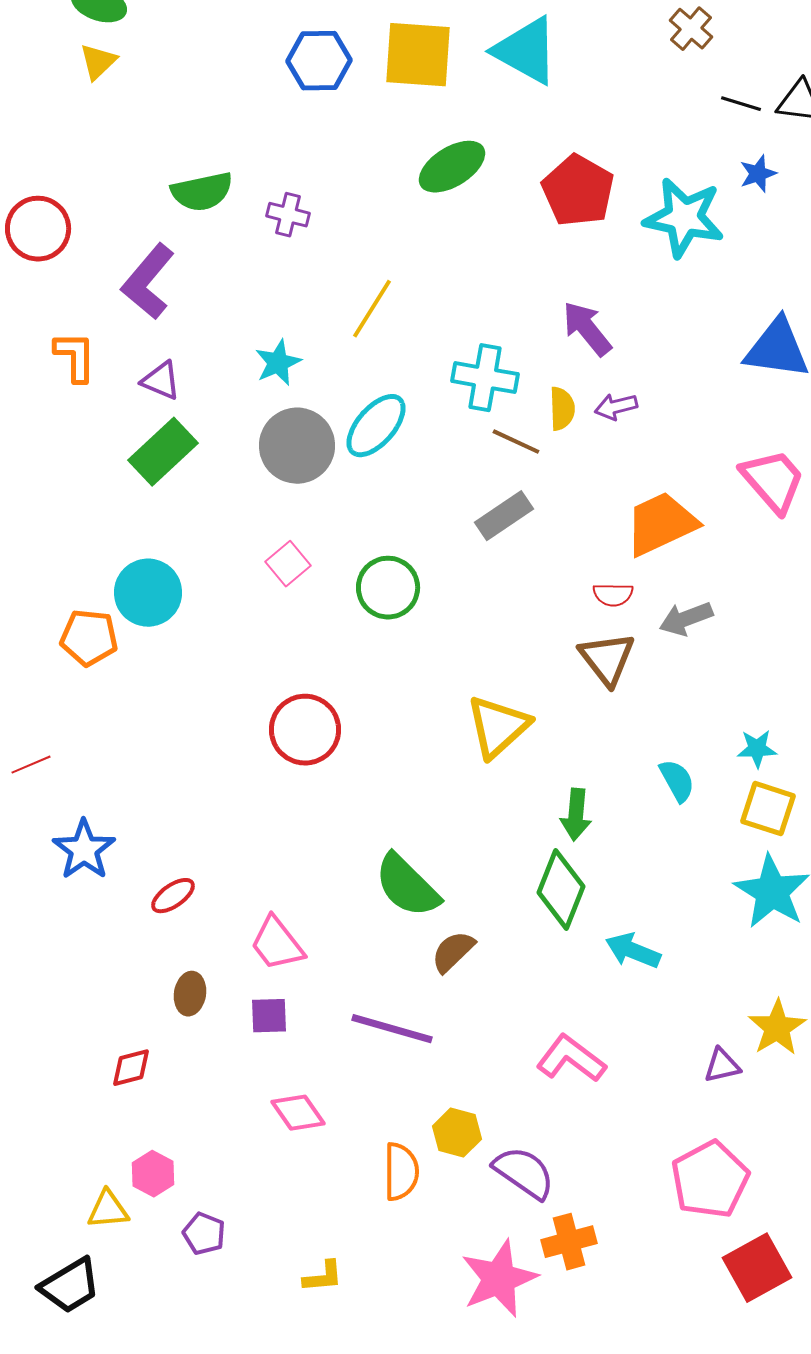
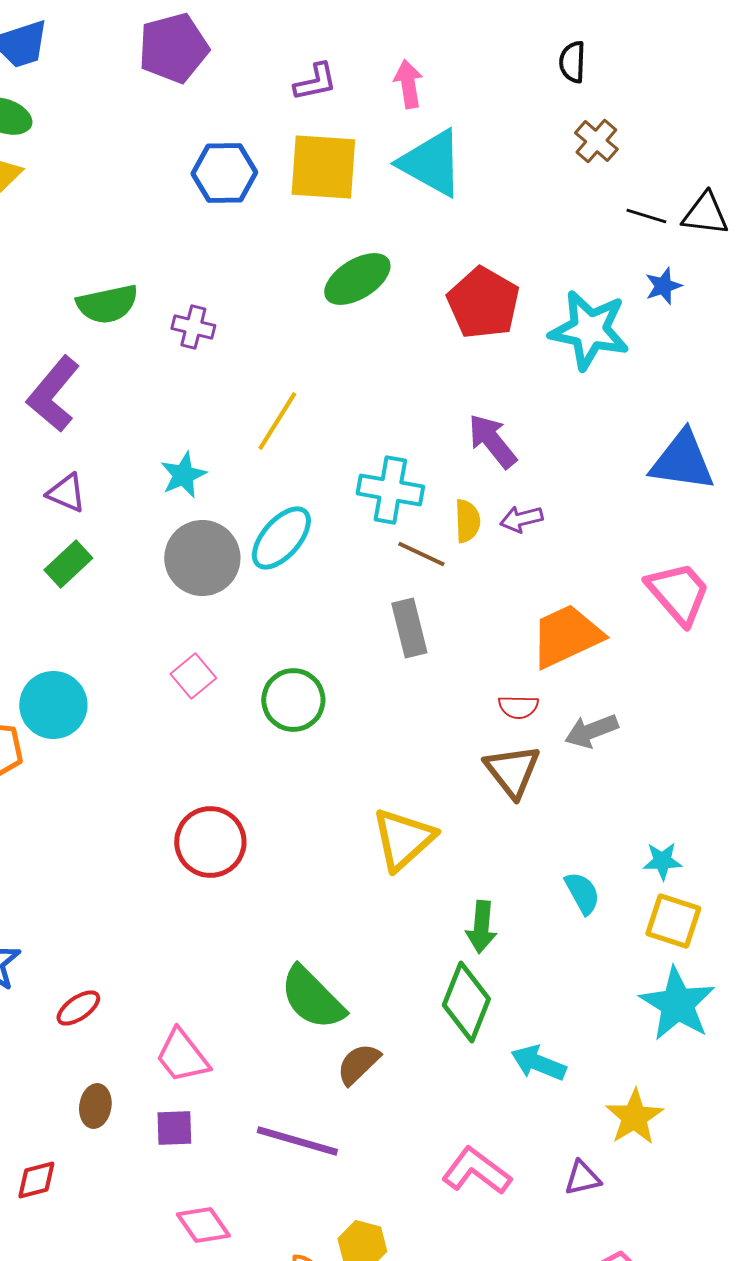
green rectangle: (163, 452) -> (68, 564), size x0.7
gray rectangle: (504, 516) -> (409, 628), turned -70
yellow star: (777, 1028) -> (634, 1117), moved
purple triangle: (722, 1066) -> (582, 1178), moved

